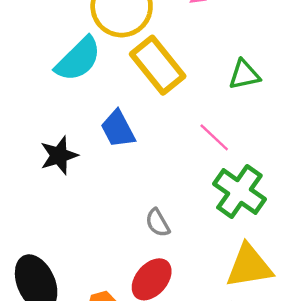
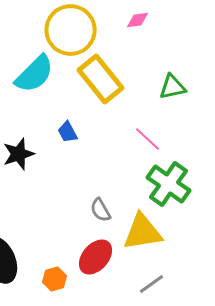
blue trapezoid: (118, 129) -> (68, 132), size x0.7
yellow triangle: (249, 266) -> (142, 232), moved

